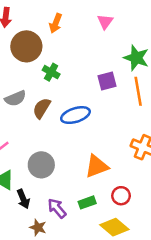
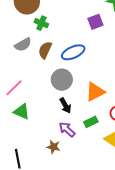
green cross: (51, 72) -> (41, 23), moved
gray circle: (41, 165) -> (62, 80), moved
black arrow: (23, 199) -> (65, 106), moved

